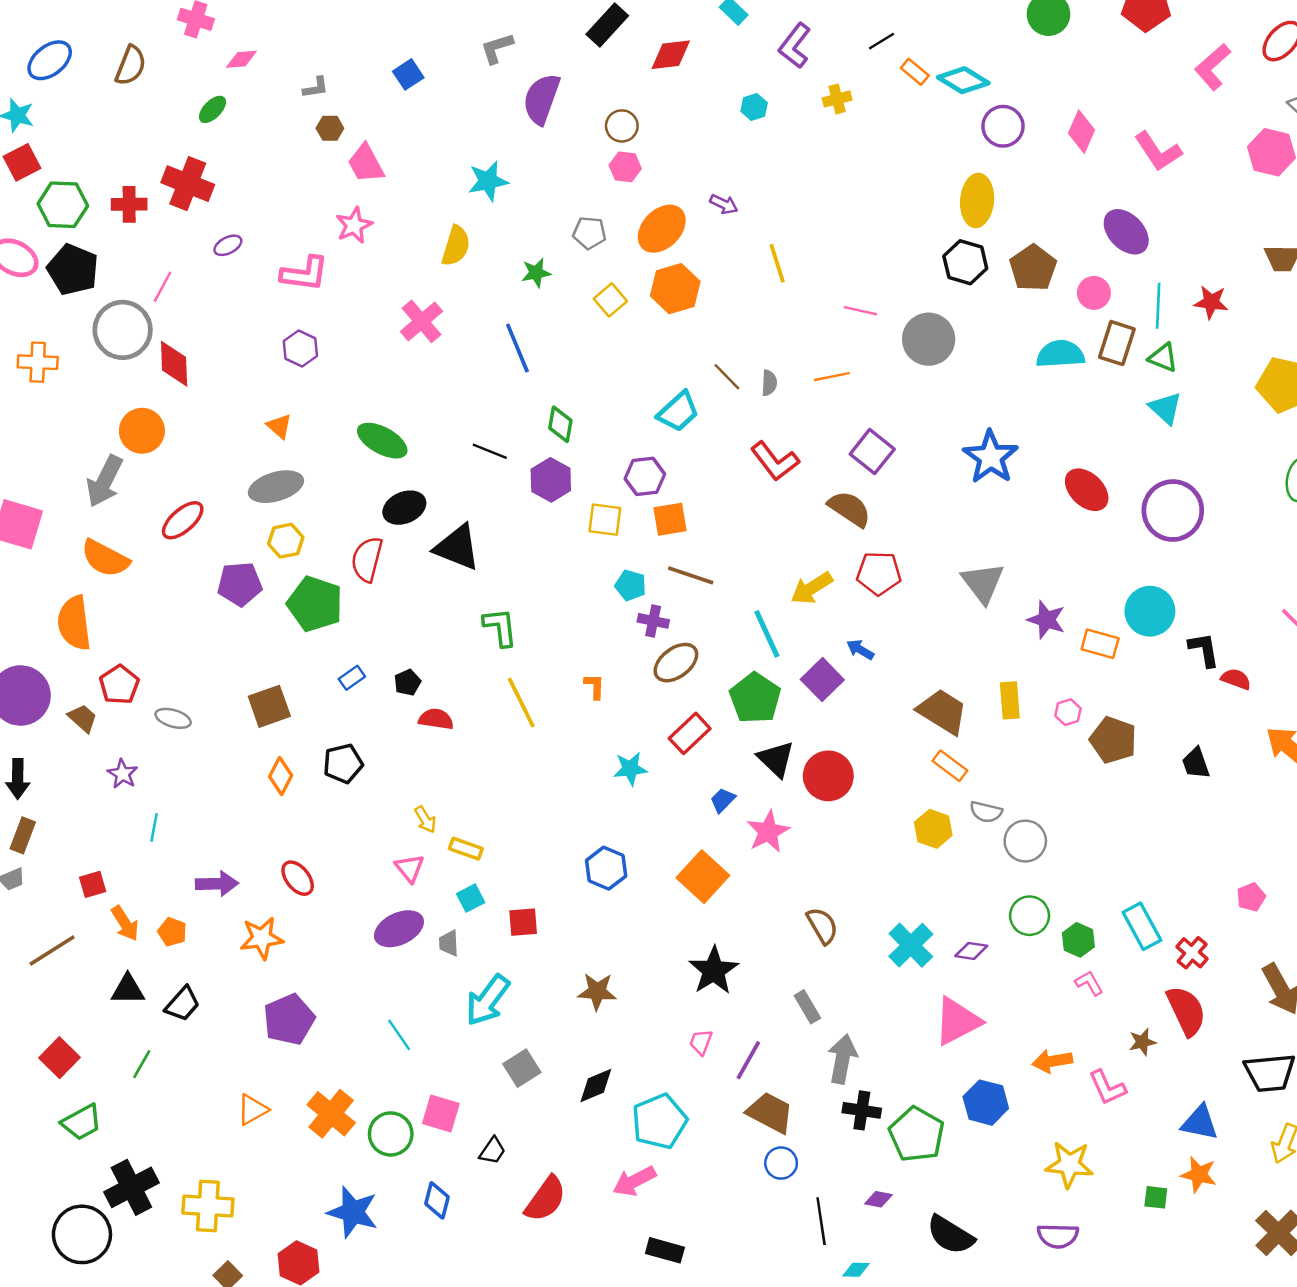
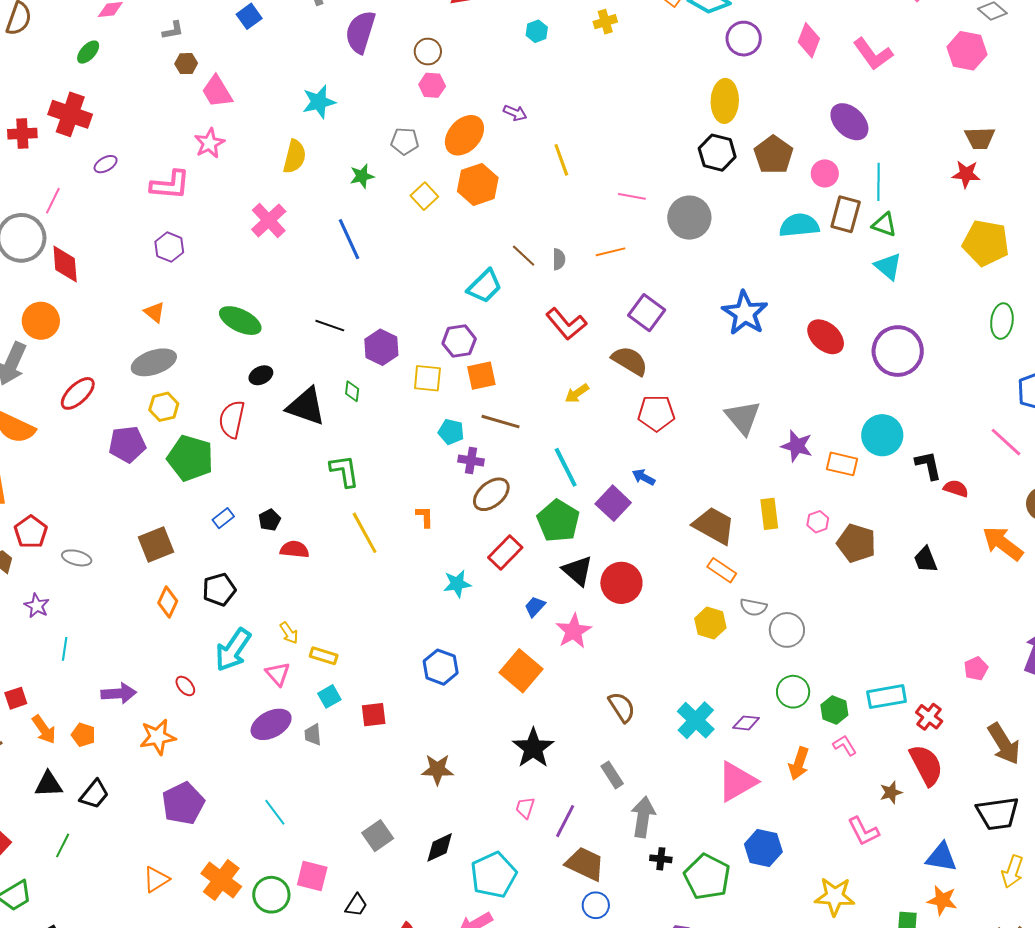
red star: (1211, 302) -> (966, 174), moved
green diamond: (560, 424) -> (352, 391), moved, size x0.7
black ellipse: (404, 508) -> (261, 375), size x0.7
yellow arrow: (812, 588) -> (577, 393), moved, size x0.7
red ellipse: (298, 878) -> (185, 686), size x0.7
cyan rectangle: (1142, 926) -> (887, 697), turned -69
cyan arrow: (488, 1000) -> (233, 650), moved
orange arrow: (1052, 1061) -> (799, 763), moved, turned -60
black cross: (862, 1110) -> (661, 859), size x0.7

